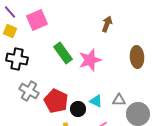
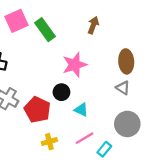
green rectangle: (63, 53) -> (45, 30), moved
gray triangle: (119, 100) -> (123, 88), moved, turned 32
black circle: (78, 109) -> (61, 92), moved

